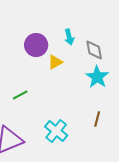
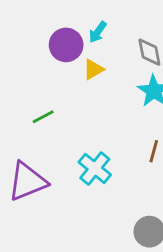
cyan arrow: (69, 37) -> (98, 32), moved, turned 49

